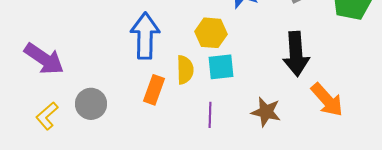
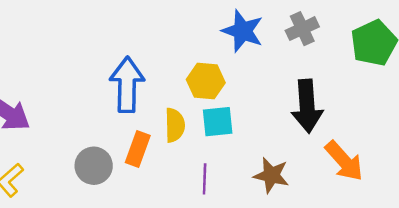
gray circle: (91, 104) -> (94, 166), moved

